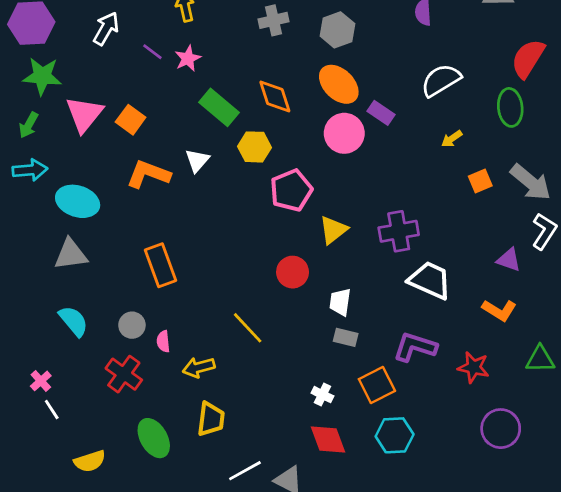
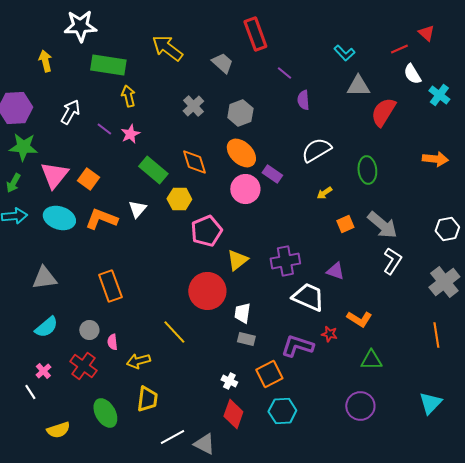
gray cross: (273, 20) -> (193, 106), turned -30
red semicircle: (528, 58) -> (383, 112), moved
cyan ellipse: (78, 201) -> (59, 218), moved
purple triangle: (509, 260) -> (335, 271), moved
red circle: (293, 272) -> (207, 291), size x1.6
cyan semicircle: (73, 321) -> (46, 327), turned 90
green triangle: (540, 359) -> (371, 360), moved
red star: (473, 367) -> (329, 334), moved, size x0.7
pink cross: (41, 381) -> (43, 371), moved
red diamond: (328, 439) -> (233, 414), turned 40

